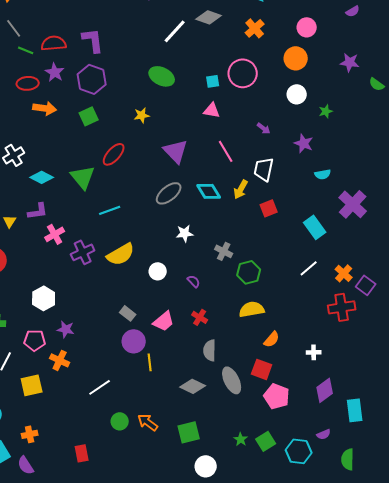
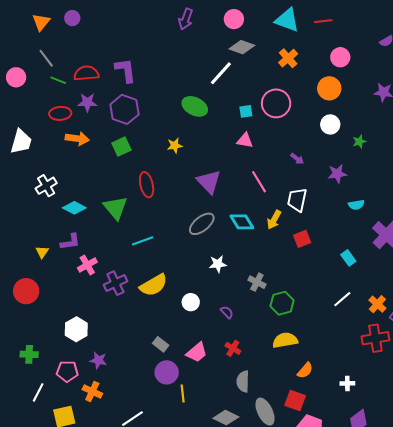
white line: (175, 31) -> (221, 73), moved
purple star: (55, 72) -> (87, 102), turned -30
purple star: (304, 143) -> (337, 174), turned -30
red ellipse: (114, 154) -> (147, 185), turned -55
cyan rectangle: (315, 227) -> (348, 258), size x0.7

